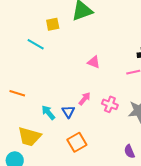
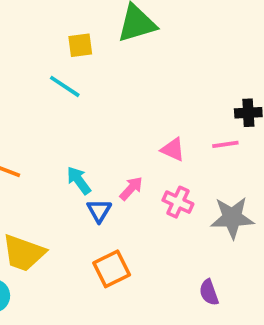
cyan line: (36, 44) -> (65, 86), moved
pink triangle: (94, 62) -> (173, 149), moved
cyan arrow: (48, 113) -> (79, 180), moved

